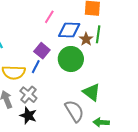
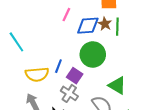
brown star: (86, 39) -> (105, 24), moved
purple square: (42, 51) -> (75, 76), moved
gray cross: (28, 95) -> (69, 93), moved

